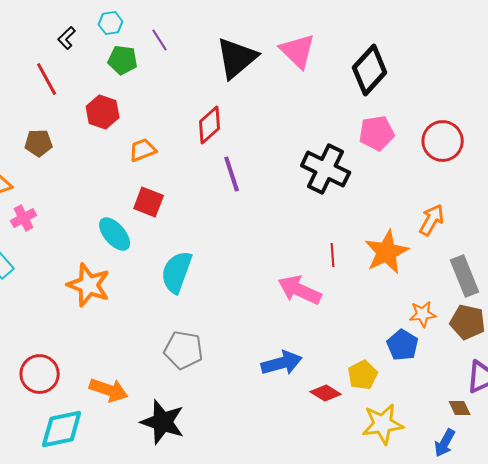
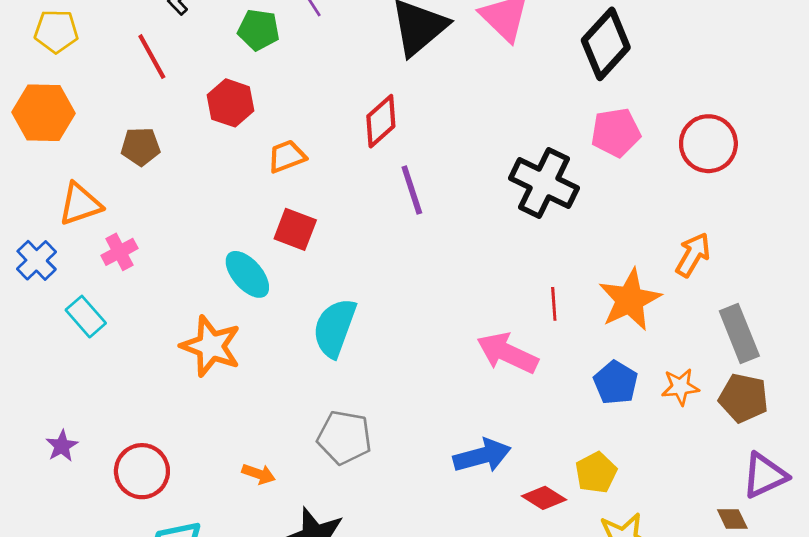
blue pentagon: (403, 345) -> (616, 383), moved
orange arrow: (109, 390) -> (259, 474), moved, size x0.6

